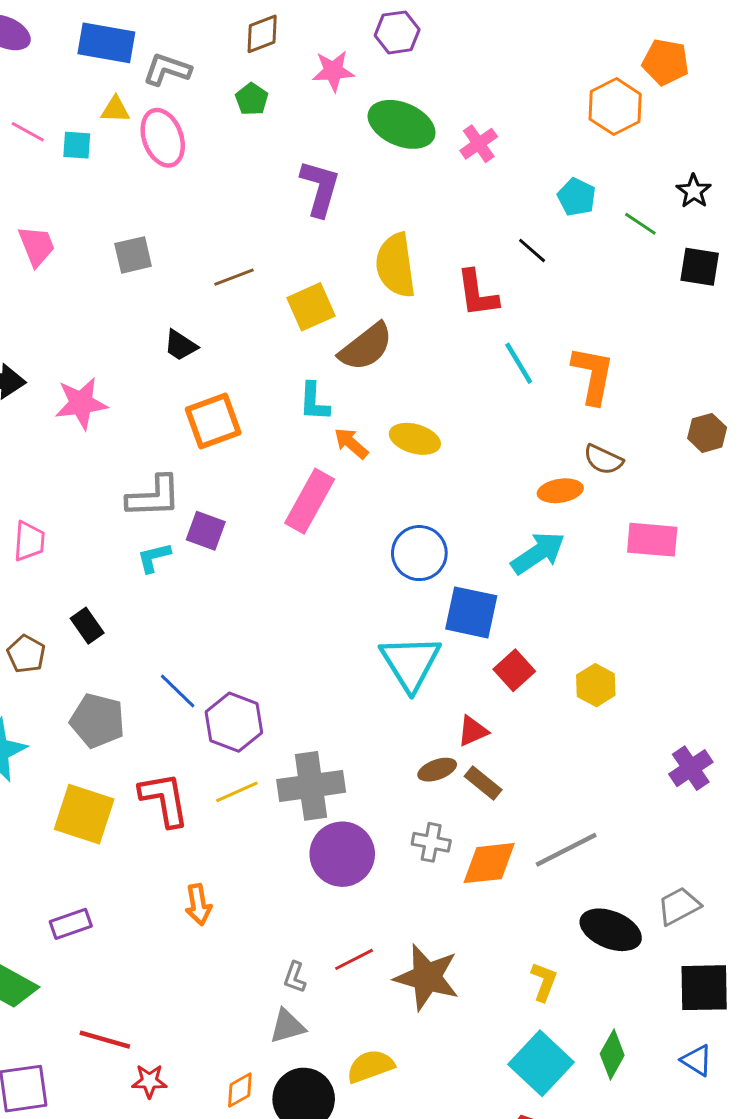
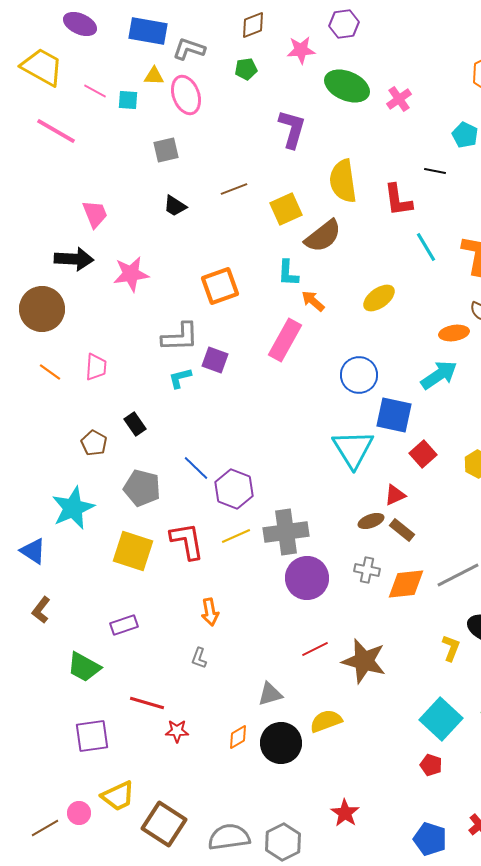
green pentagon: (252, 99) -> (246, 69), turned 30
pink trapezoid: (37, 246) -> (95, 214), moved
black line: (532, 250) -> (435, 171), turned -30
gray square: (133, 255) -> (166, 150), moved
black trapezoid: (181, 345) -> (175, 206), moved
yellow ellipse: (415, 439) -> (379, 298), moved, turned -52
gray L-shape: (295, 977) -> (199, 658), moved
yellow L-shape: (544, 982) -> (451, 648), moved

